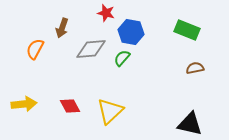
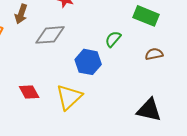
blue hexagon: (131, 32) -> (88, 62), moved
green semicircle: (122, 58) -> (113, 39), moved

